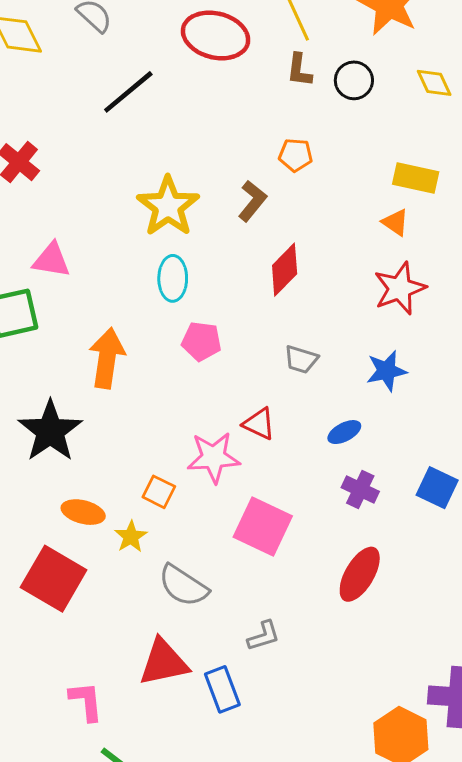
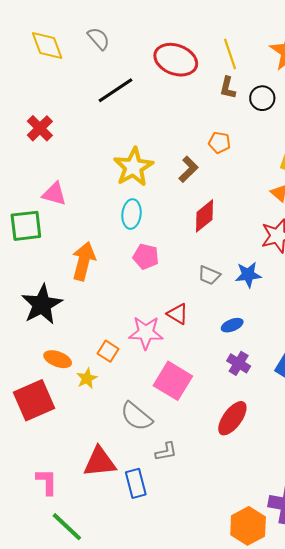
blue star: (387, 371) -> (248, 275), moved
red square: (54, 579) -> (34, 400), turned 30
gray semicircle: (183, 586) -> (136, 416), moved

